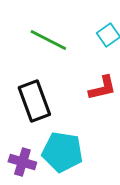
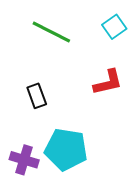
black rectangle: (34, 101) -> (37, 96), size x0.6

